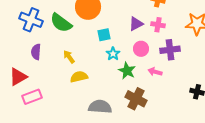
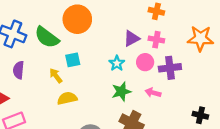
cyan square: (104, 35) -> (73, 60), moved
pink circle: (141, 49) -> (145, 62), moved
cyan star: (113, 54) -> (117, 63), moved
green star: (127, 71) -> (121, 92), turned 30

